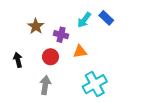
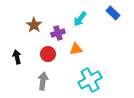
blue rectangle: (106, 18) -> (113, 13), moved
purple cross: (61, 35) -> (58, 33), turned -32

